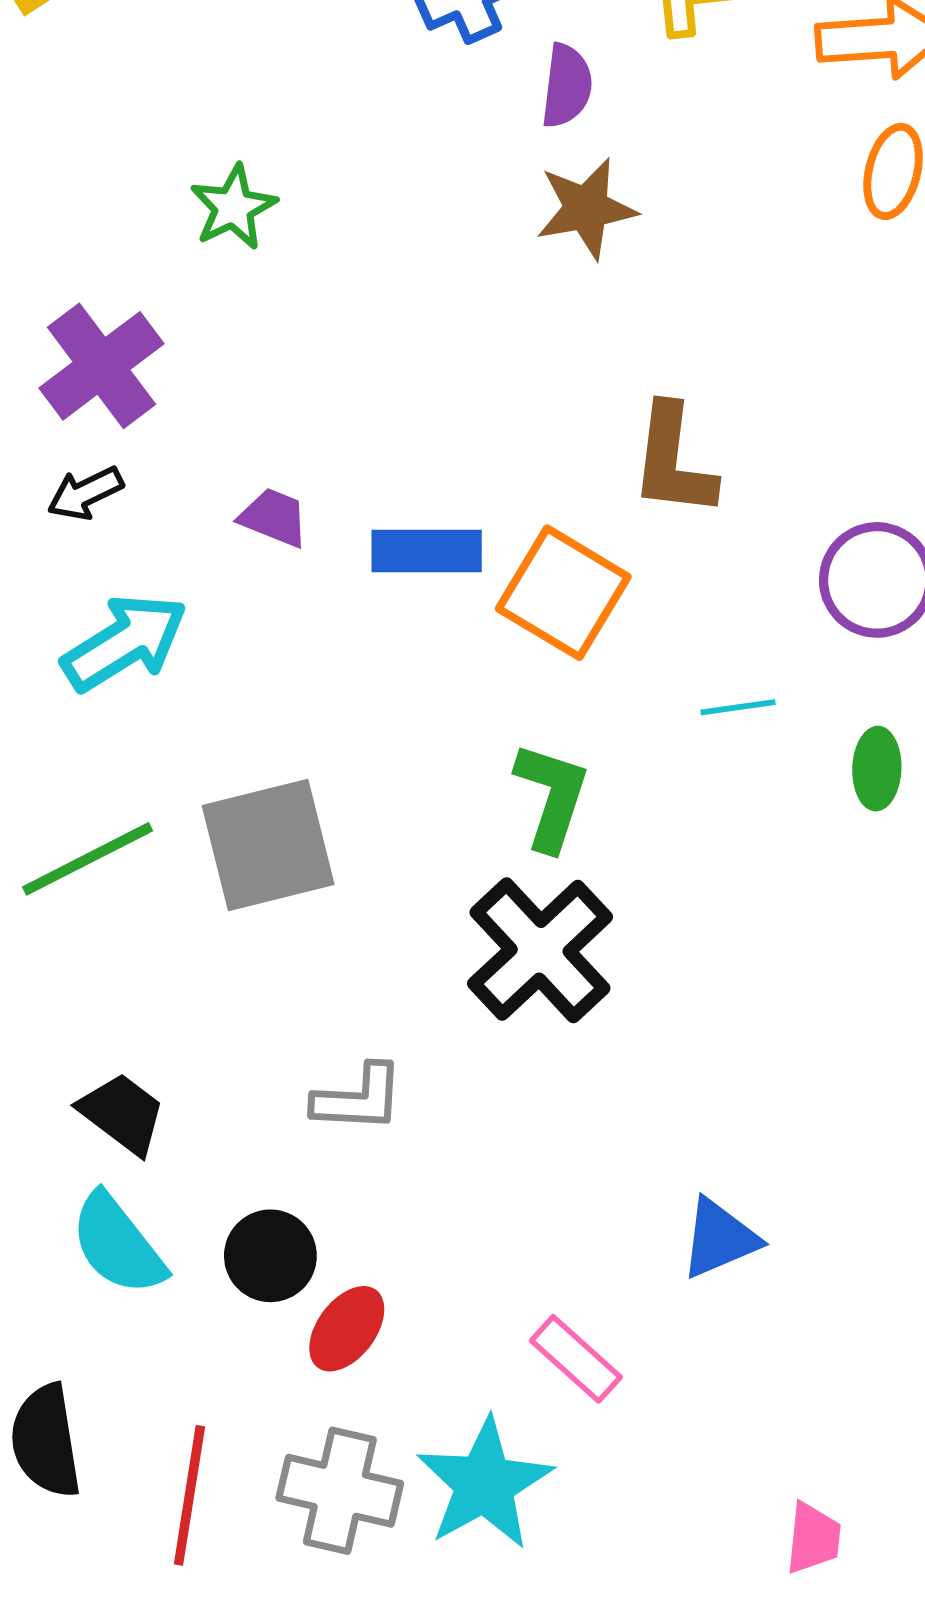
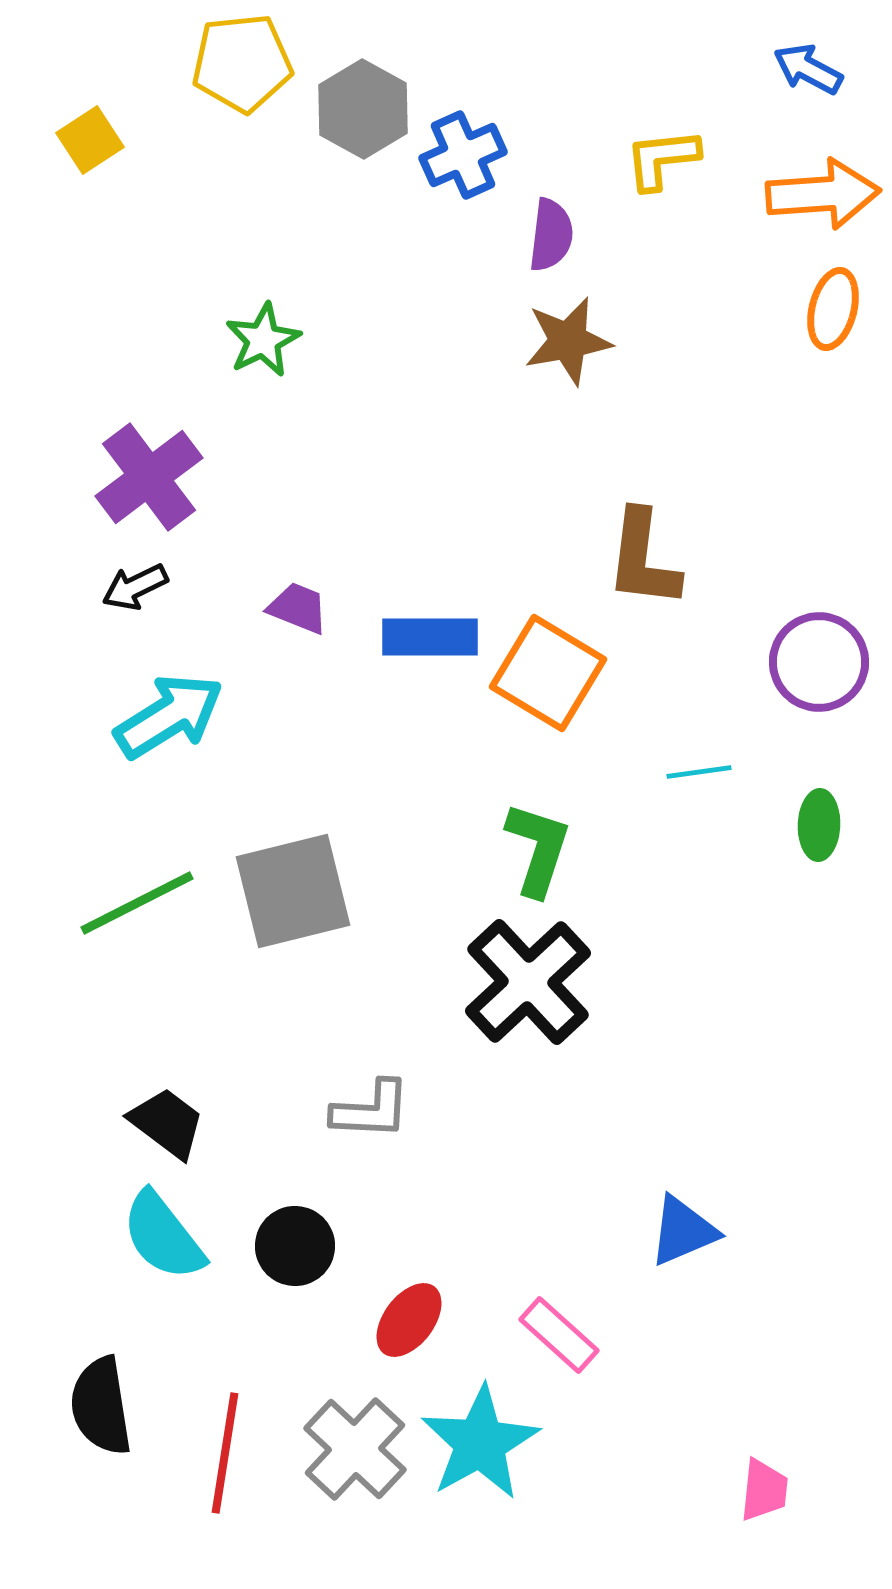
red ellipse: (347, 1329) -> (409, 1320), moved
gray cross: (340, 1491) -> (355, 1449), turned 30

